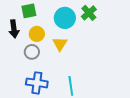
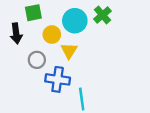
yellow circle: (37, 34) -> (52, 35), moved
blue cross: (37, 83) -> (58, 79), moved

